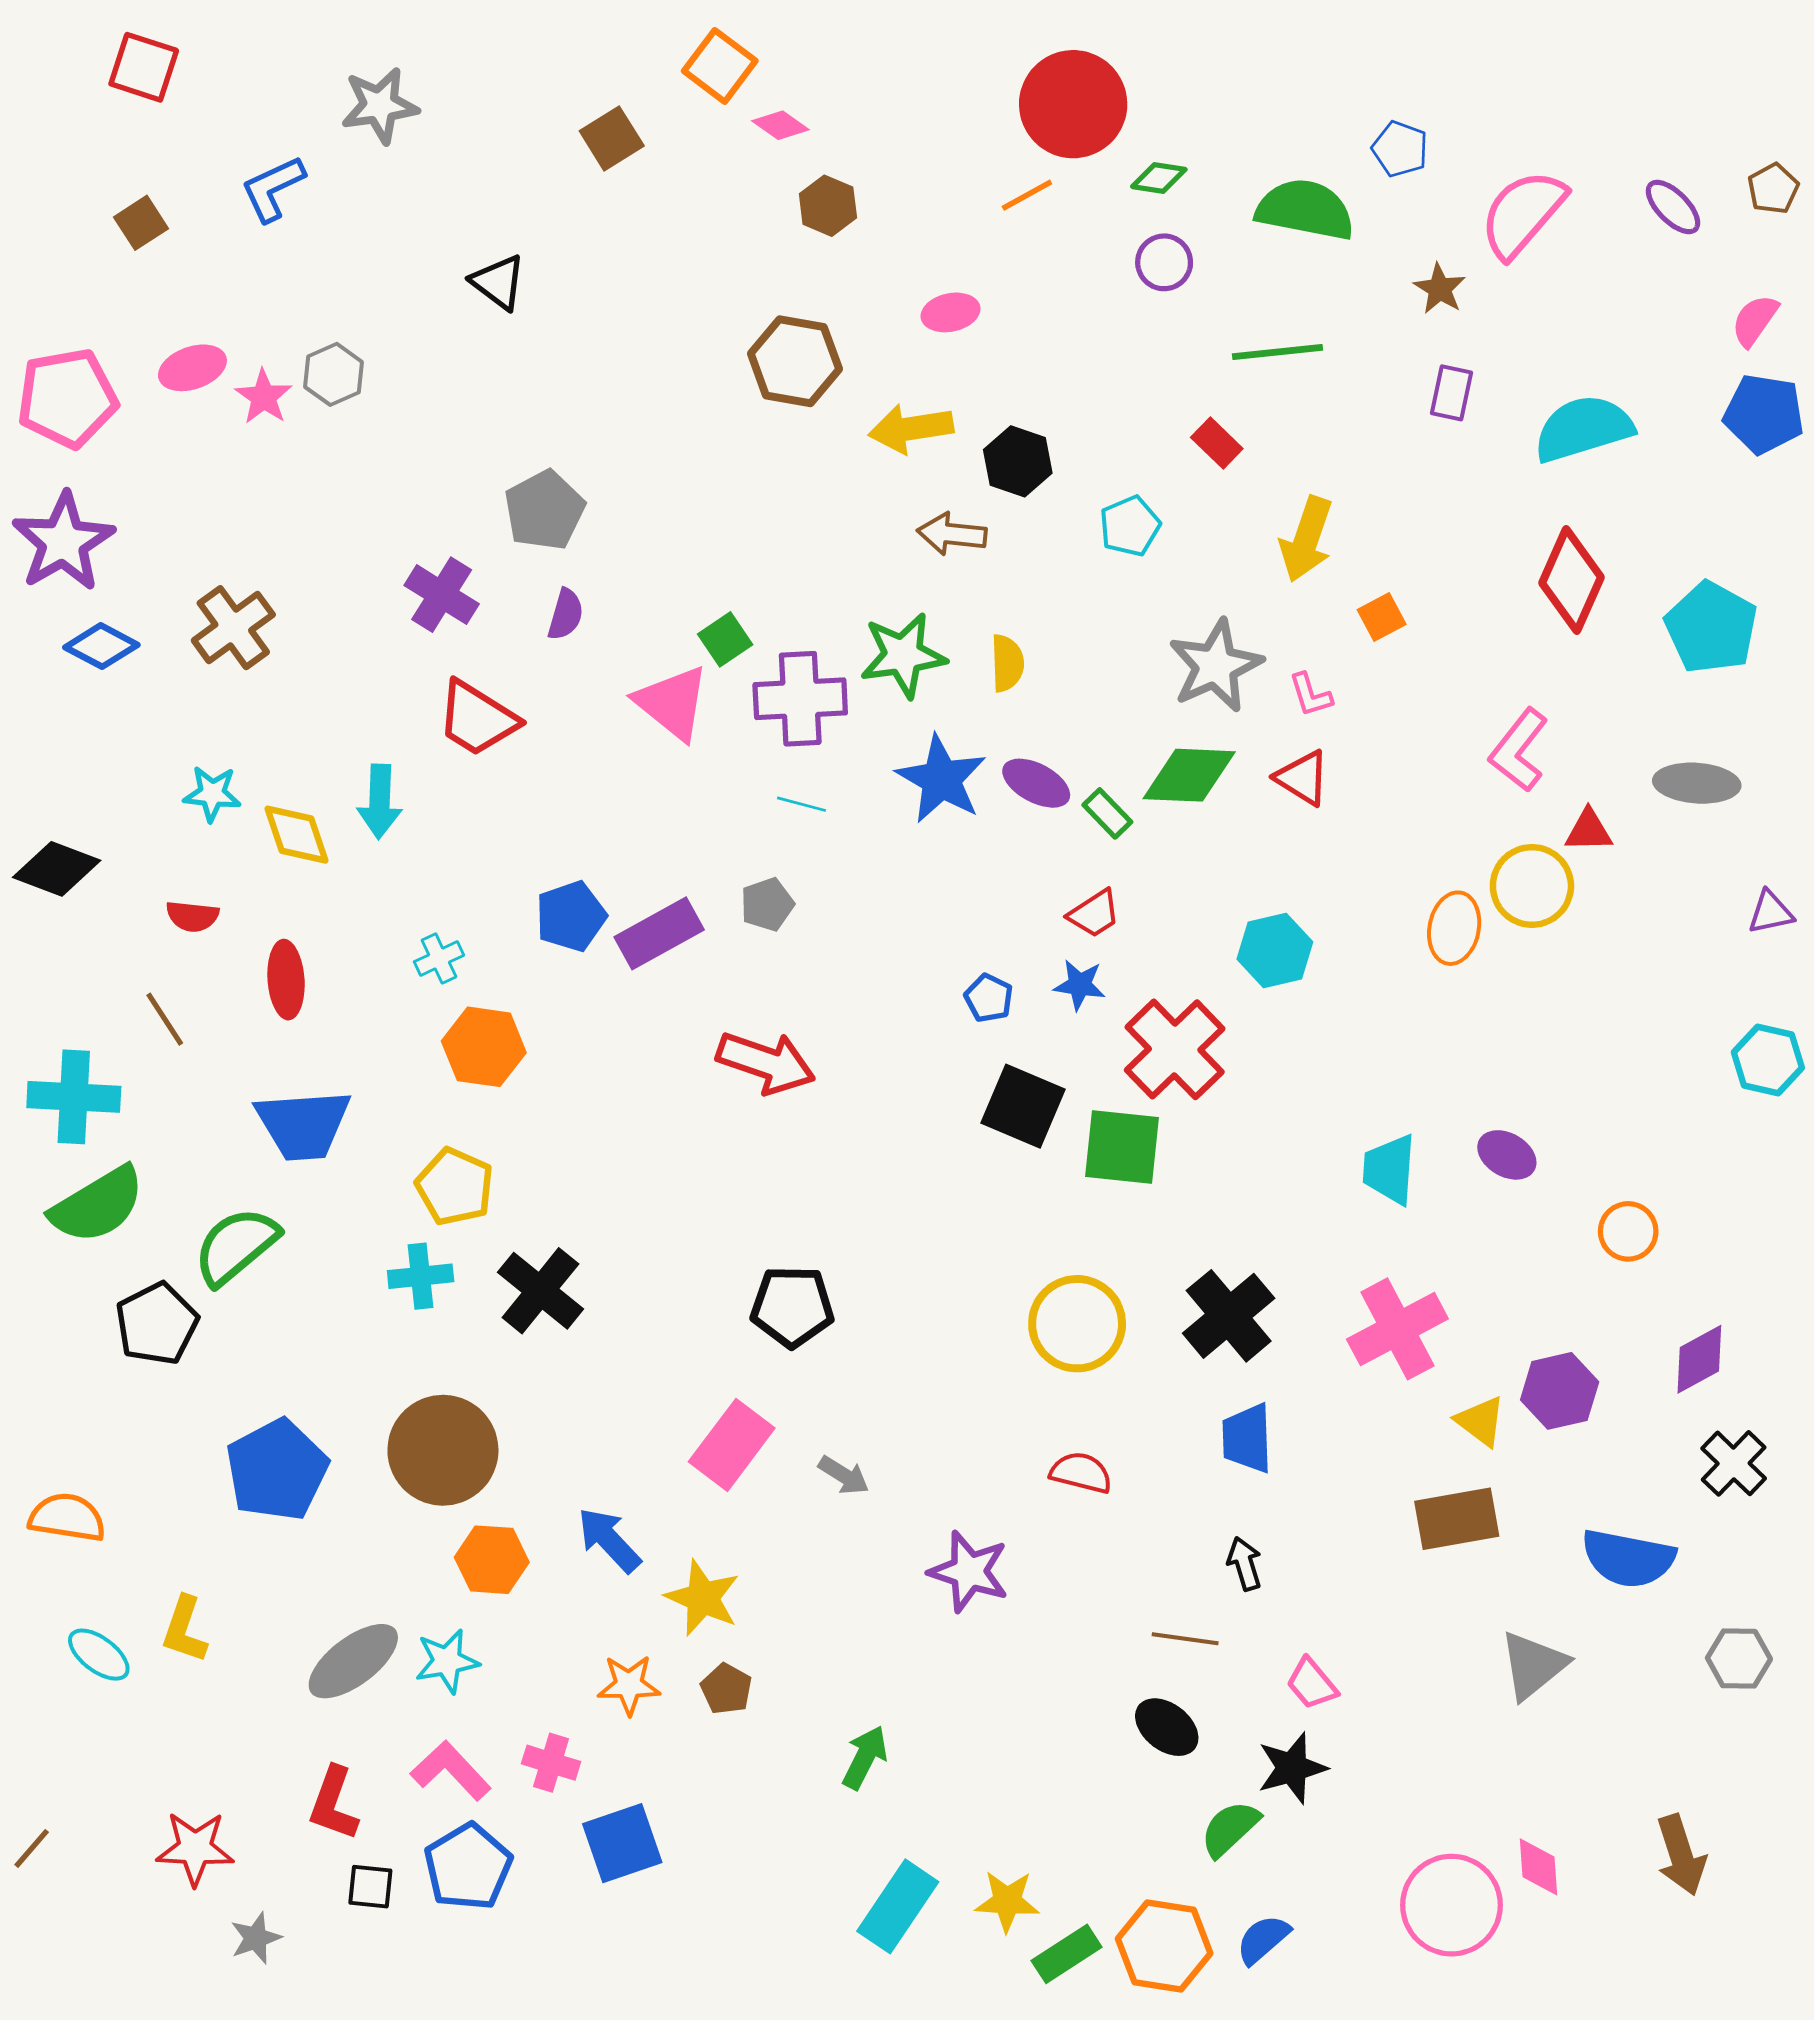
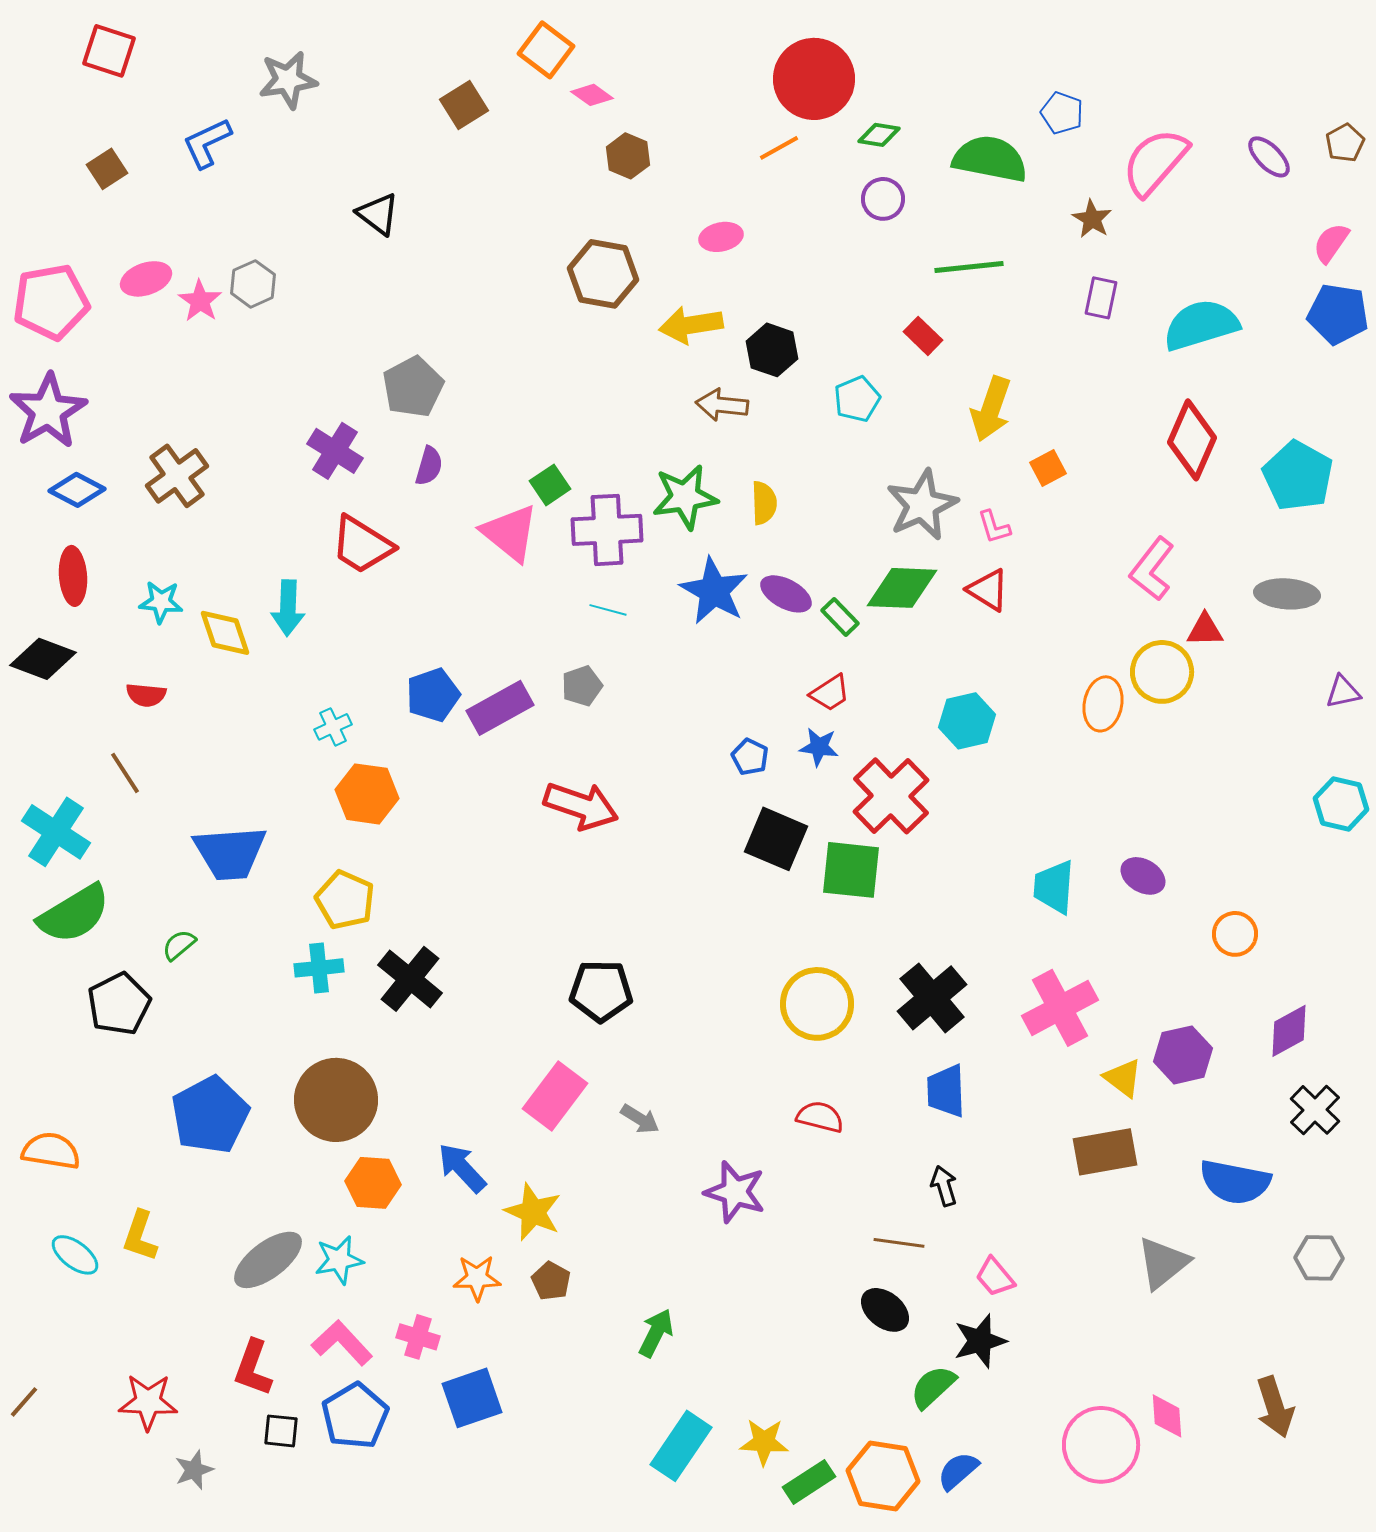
red ellipse: (286, 980) -> (73, 576), moved
cyan cross: (74, 1097) -> (56, 832), turned 30
green semicircle: (236, 1246) -> (179, 945), size x0.5

